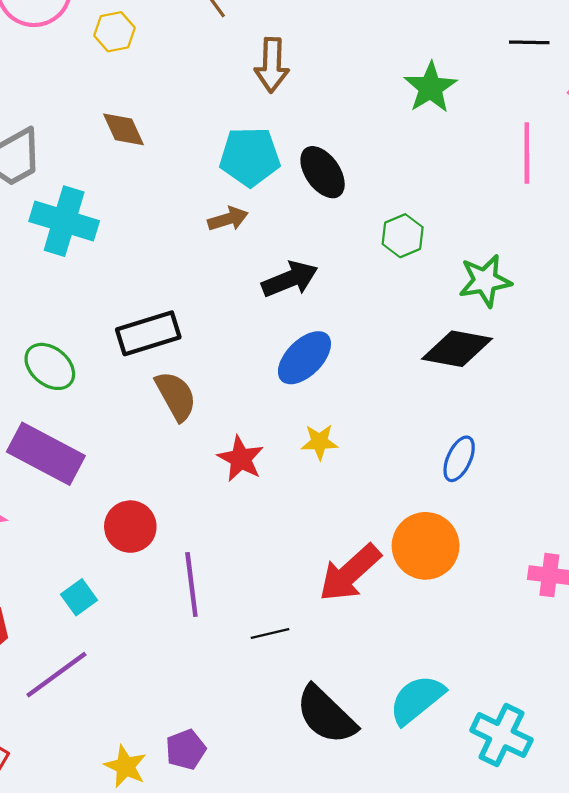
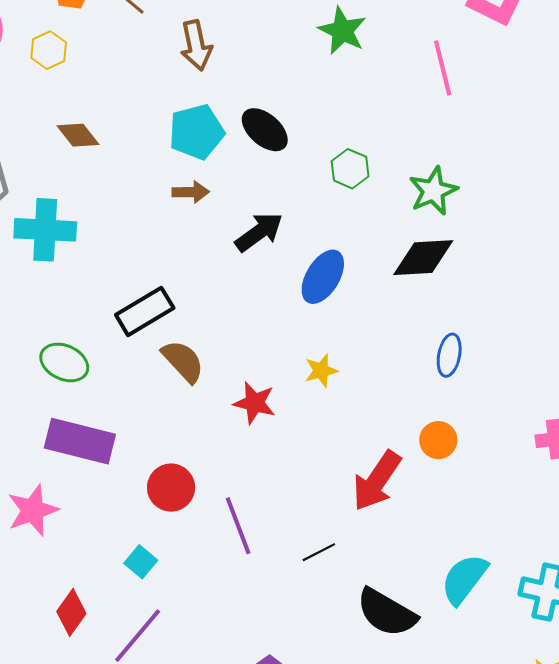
brown arrow: (228, 219) -> (191, 192), turned 30
blue ellipse: (304, 358) -> (323, 277), moved
orange circle: (426, 546) -> (438, 440), size x0.6

